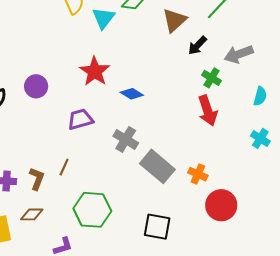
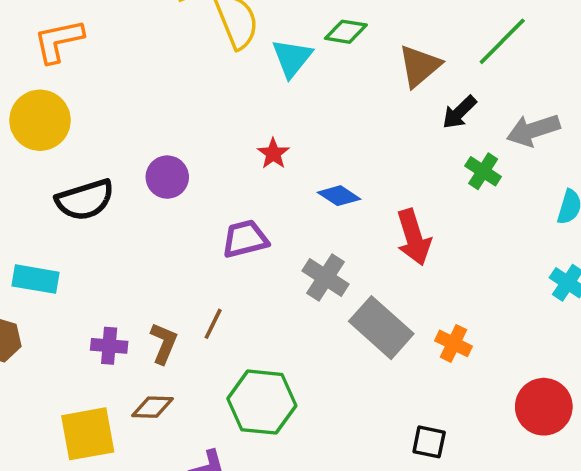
red star: (95, 71) -> (273, 153), size x0.6
red arrow: (208, 111) -> (414, 237), moved
red circle: (221, 205) -> (544, 407), moved
black square: (157, 227) -> (429, 442), moved, size x0.7

